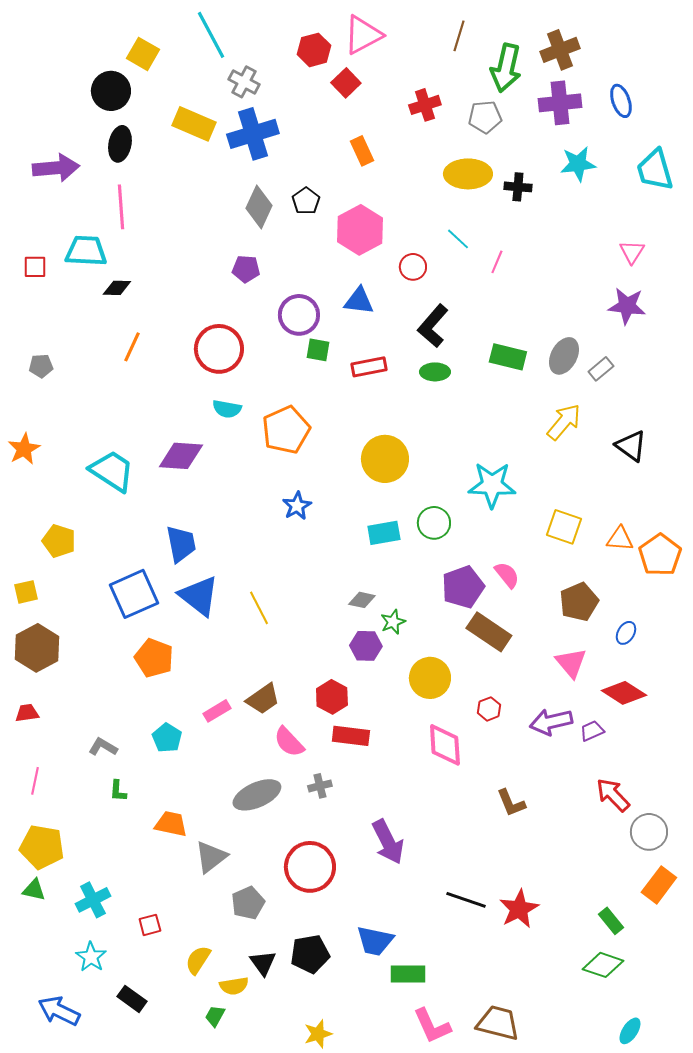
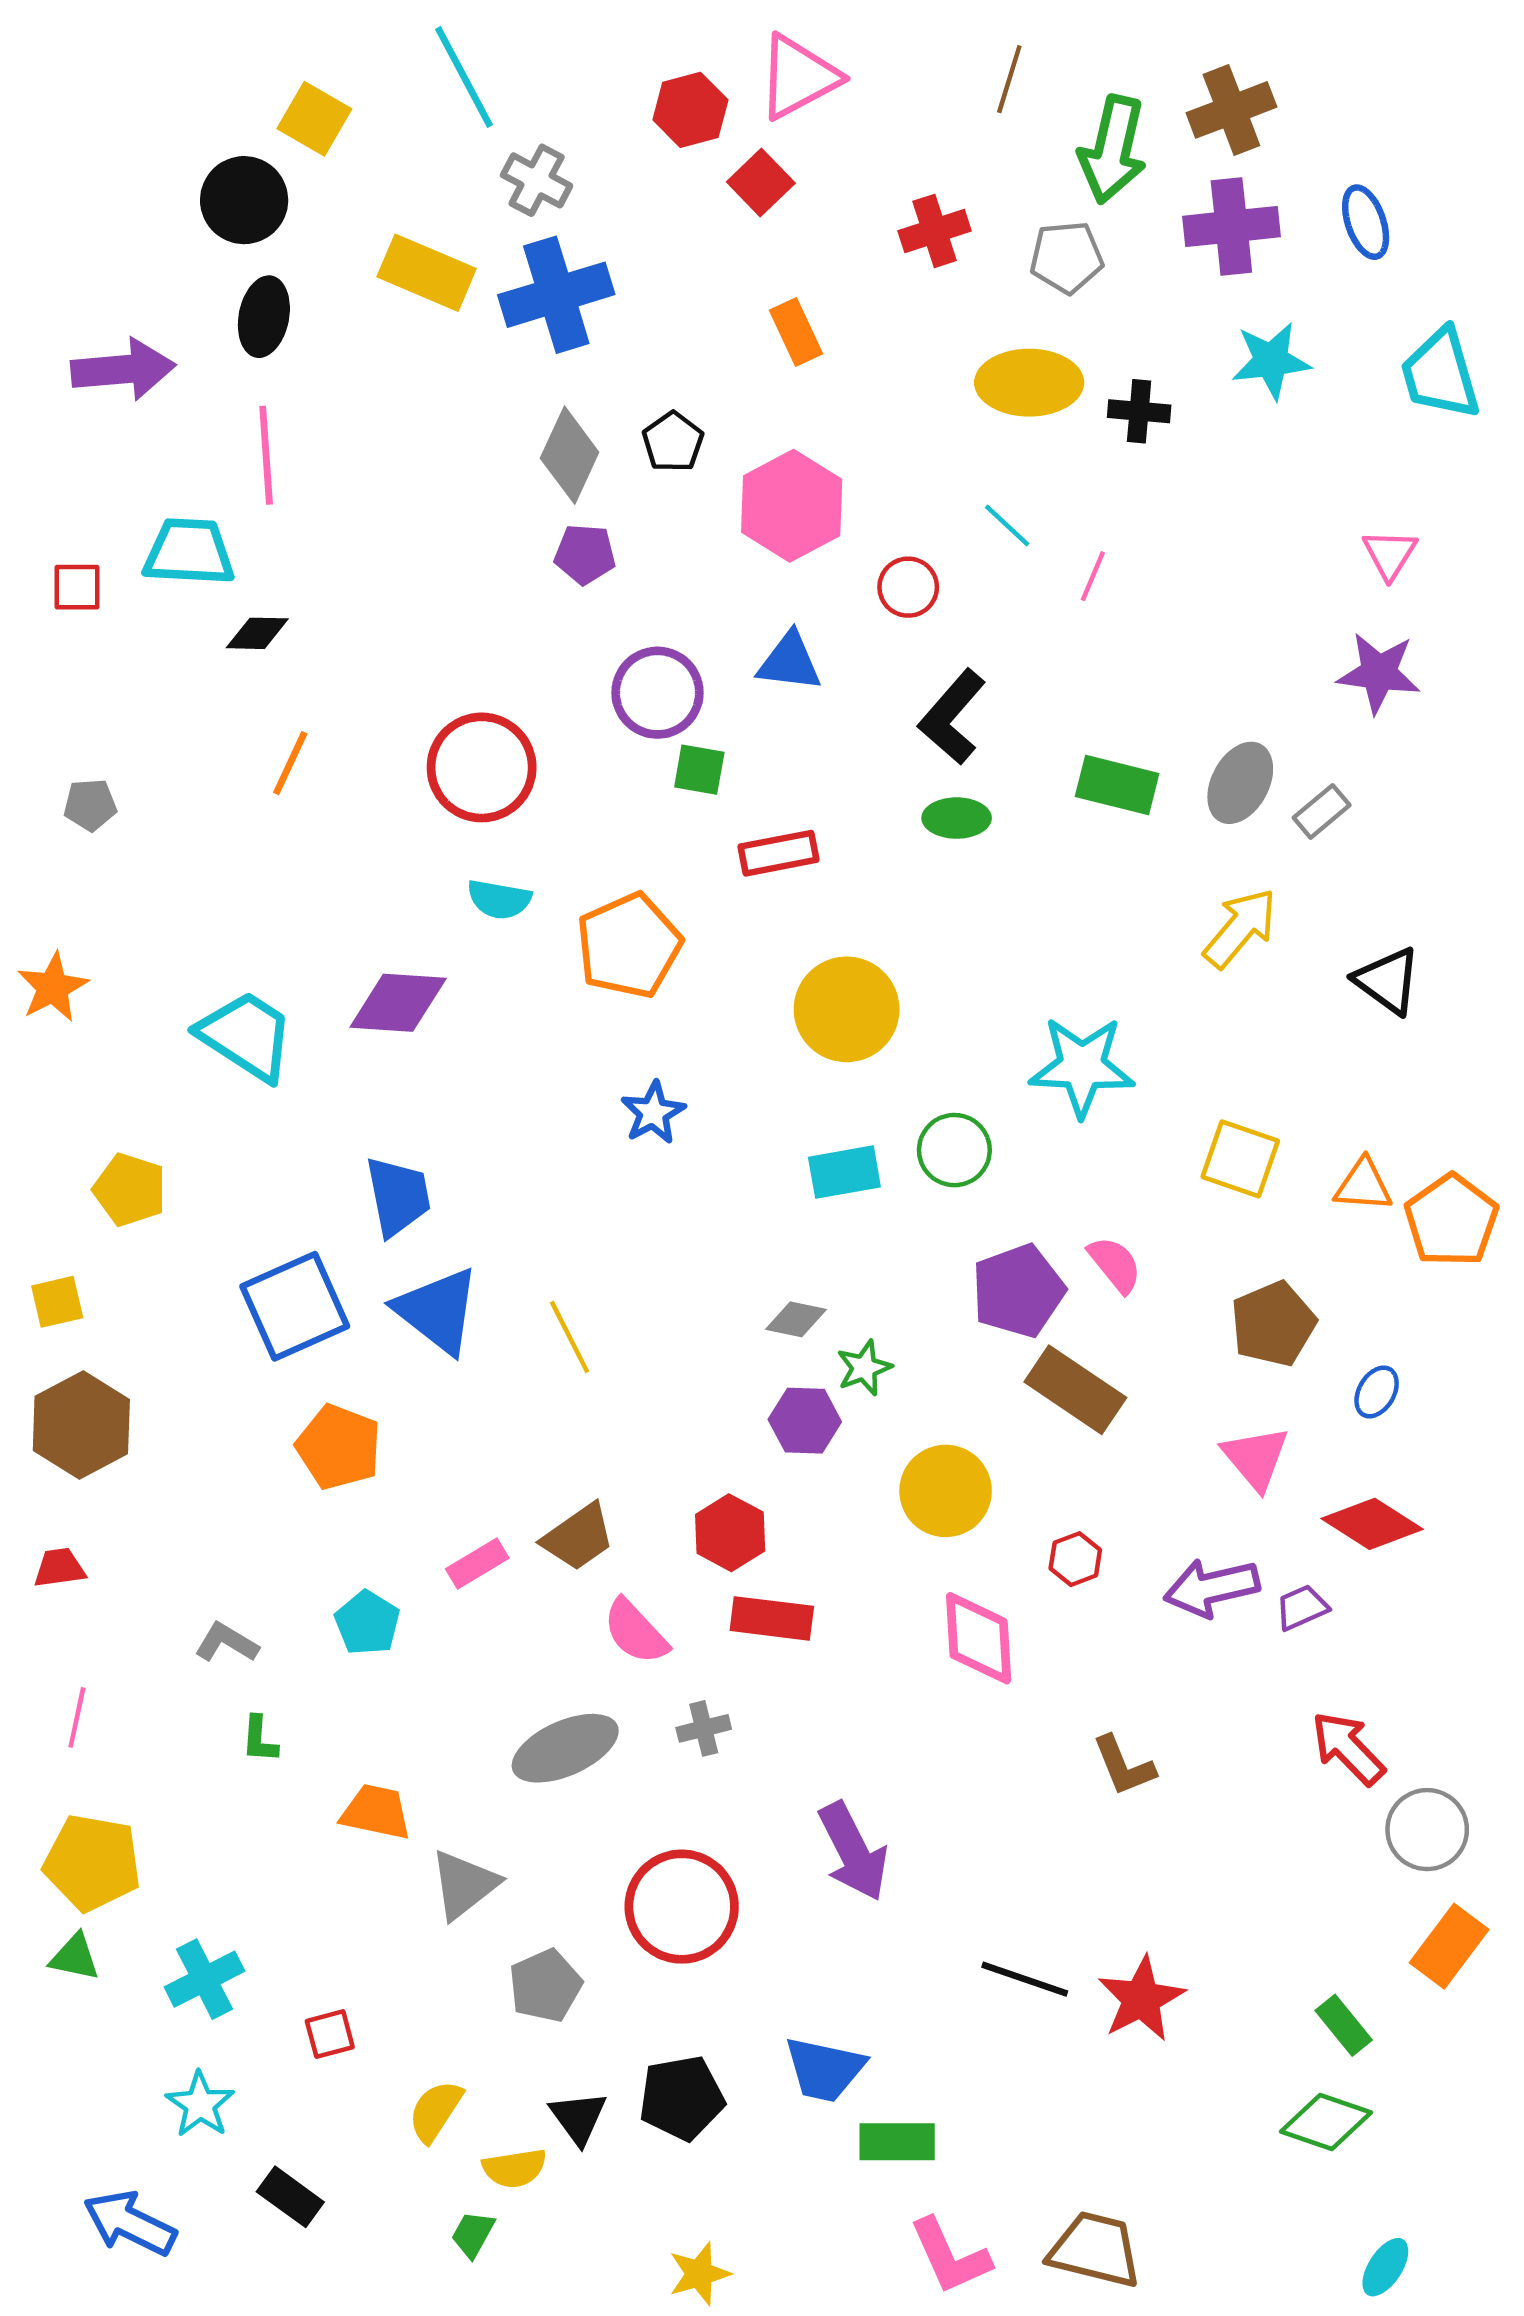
purple pentagon: (246, 269) -> (585, 554), moved
red rectangle: (369, 367) -> (778, 853), moved

